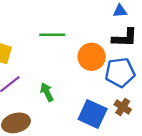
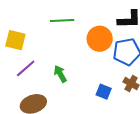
blue square: (93, 114) -> (104, 92), size x0.6

